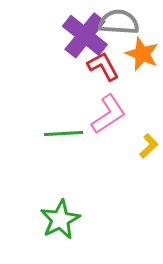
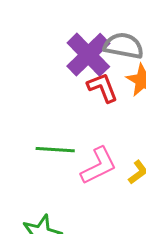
pink L-shape: (108, 114) -> (99, 166), moved

